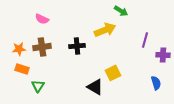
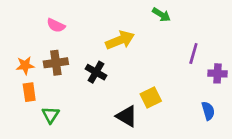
yellow arrow: (105, 30) -> (120, 40), moved
black cross: (77, 46) -> (96, 72), moved, turned 35
orange rectangle: (22, 69) -> (29, 92), turned 64

